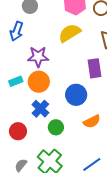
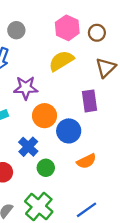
orange circle: (39, 82) -> (45, 116), moved

